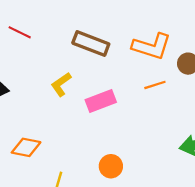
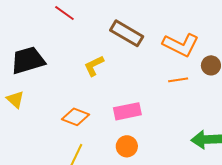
pink rectangle: (101, 101) -> (127, 111), moved
orange diamond: (26, 147) -> (75, 117), moved

